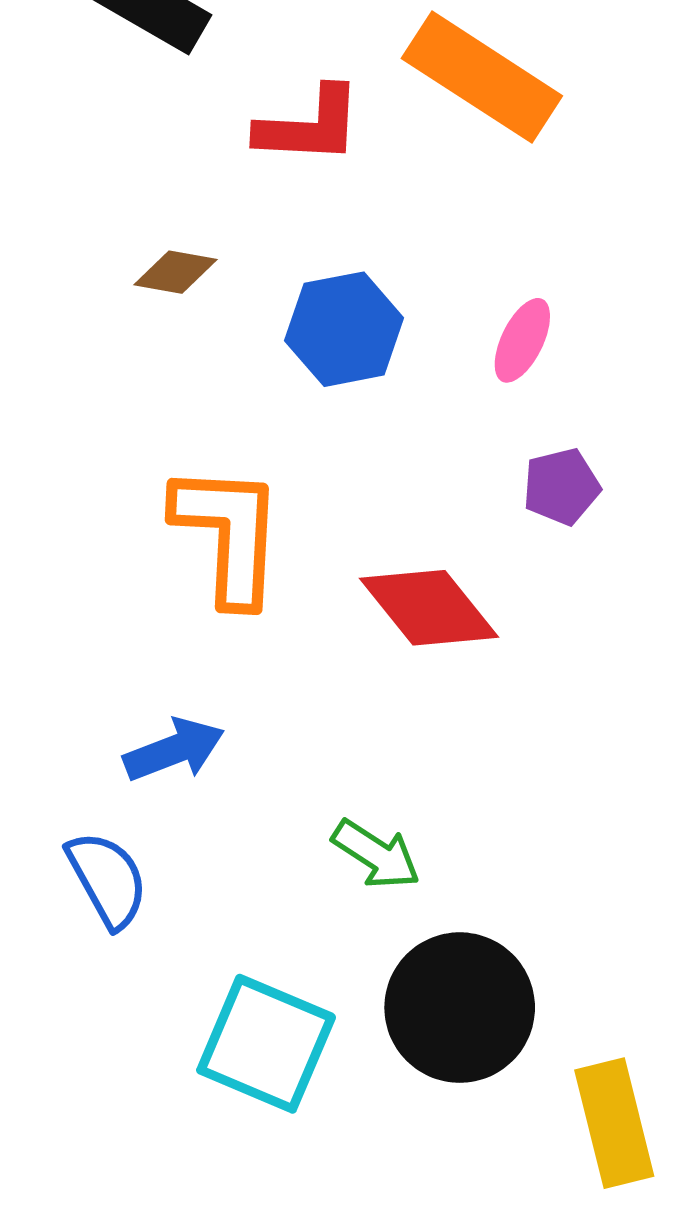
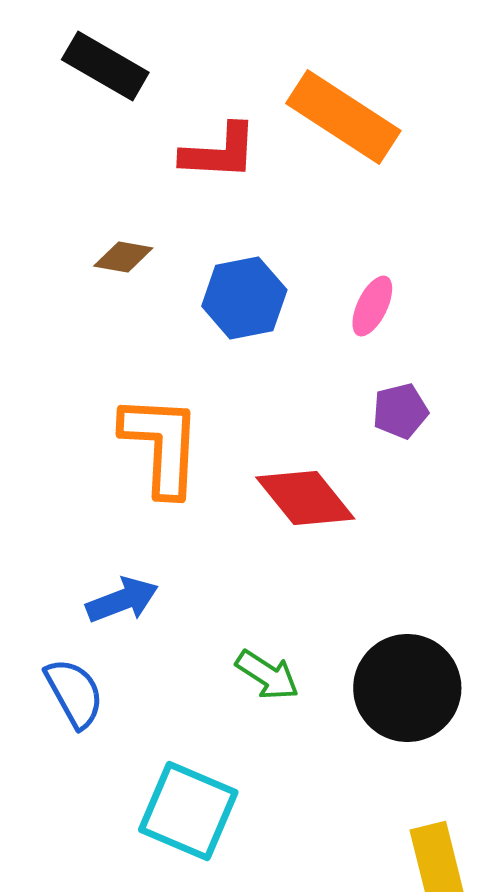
black circle: (460, 1008) -> (407, 688), moved

